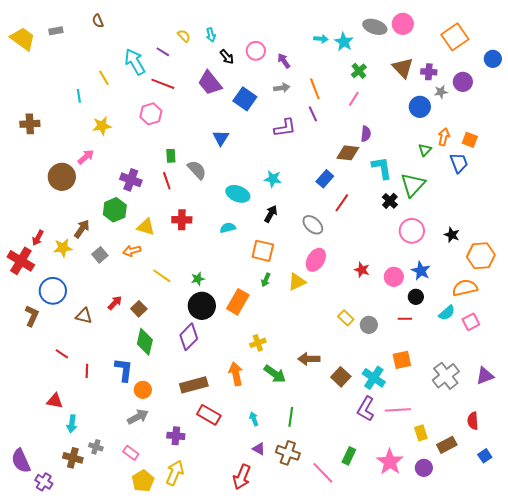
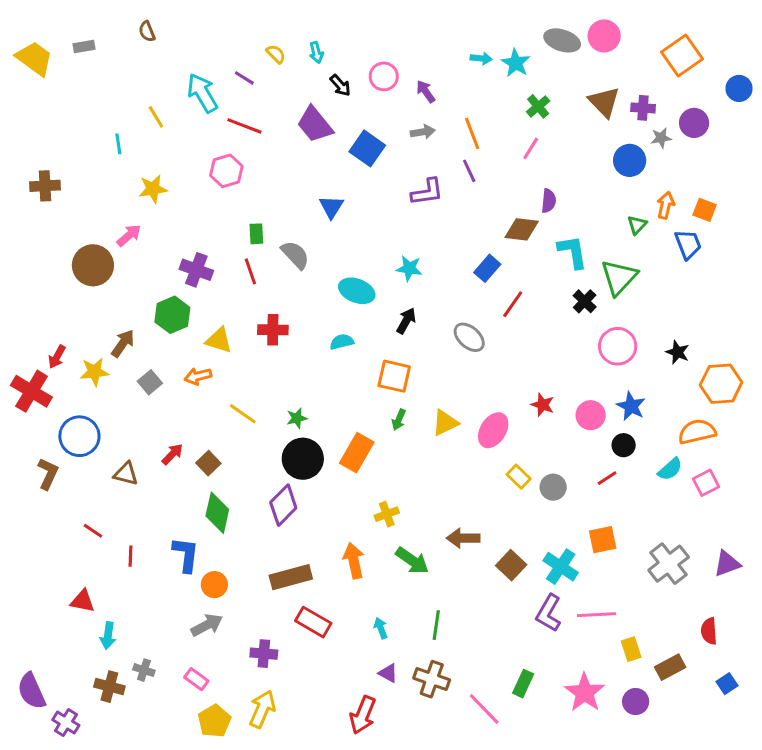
pink ellipse: (316, 260) -> (493, 430), moved
red line: (405, 319) -> (607, 478), turned -32

